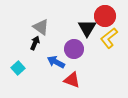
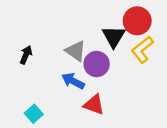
gray triangle: (41, 27) -> (76, 51), moved
black arrow: (35, 43) -> (26, 55), moved
cyan square: (18, 68) -> (34, 114), moved

